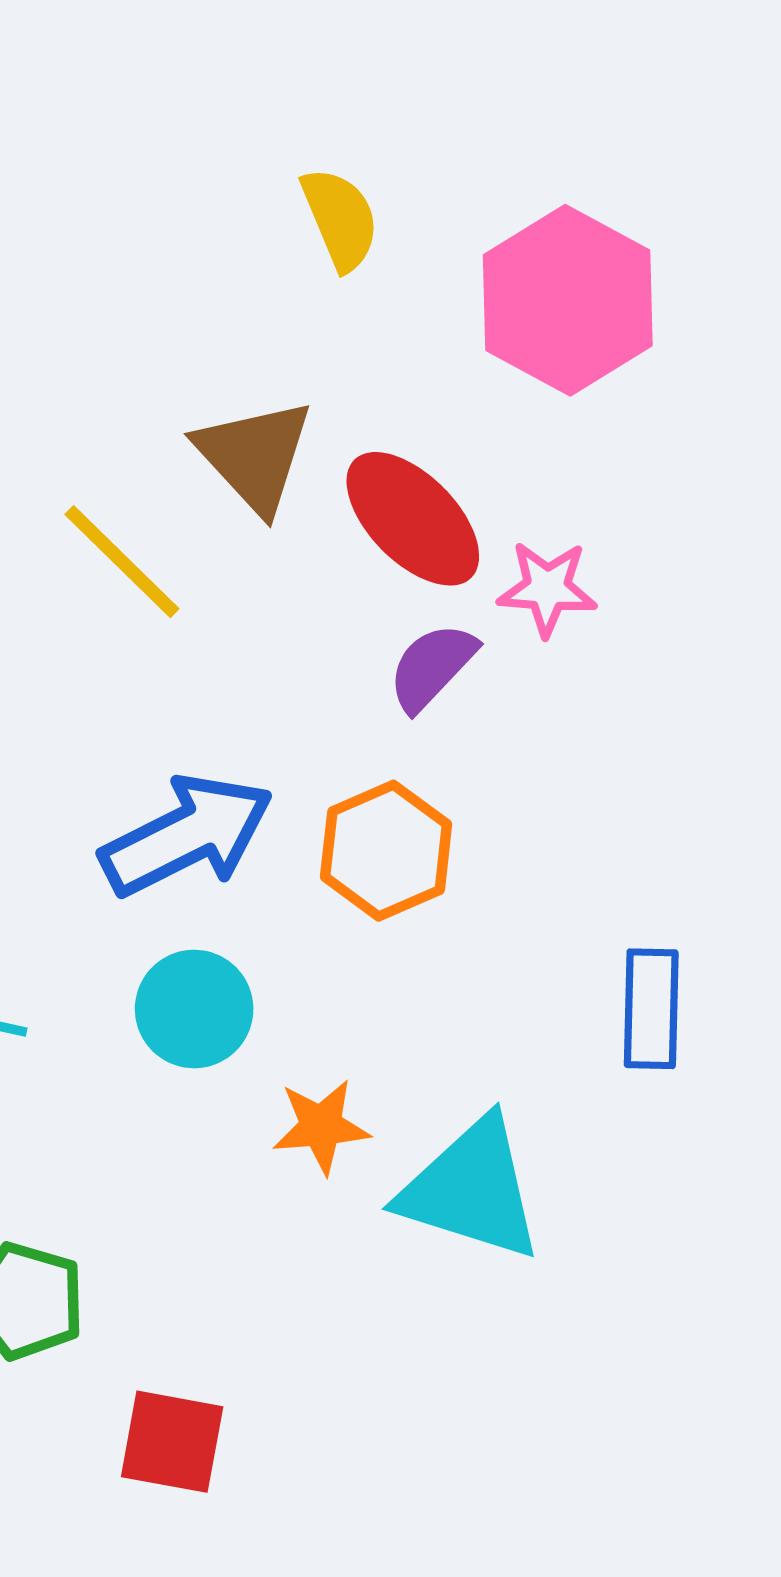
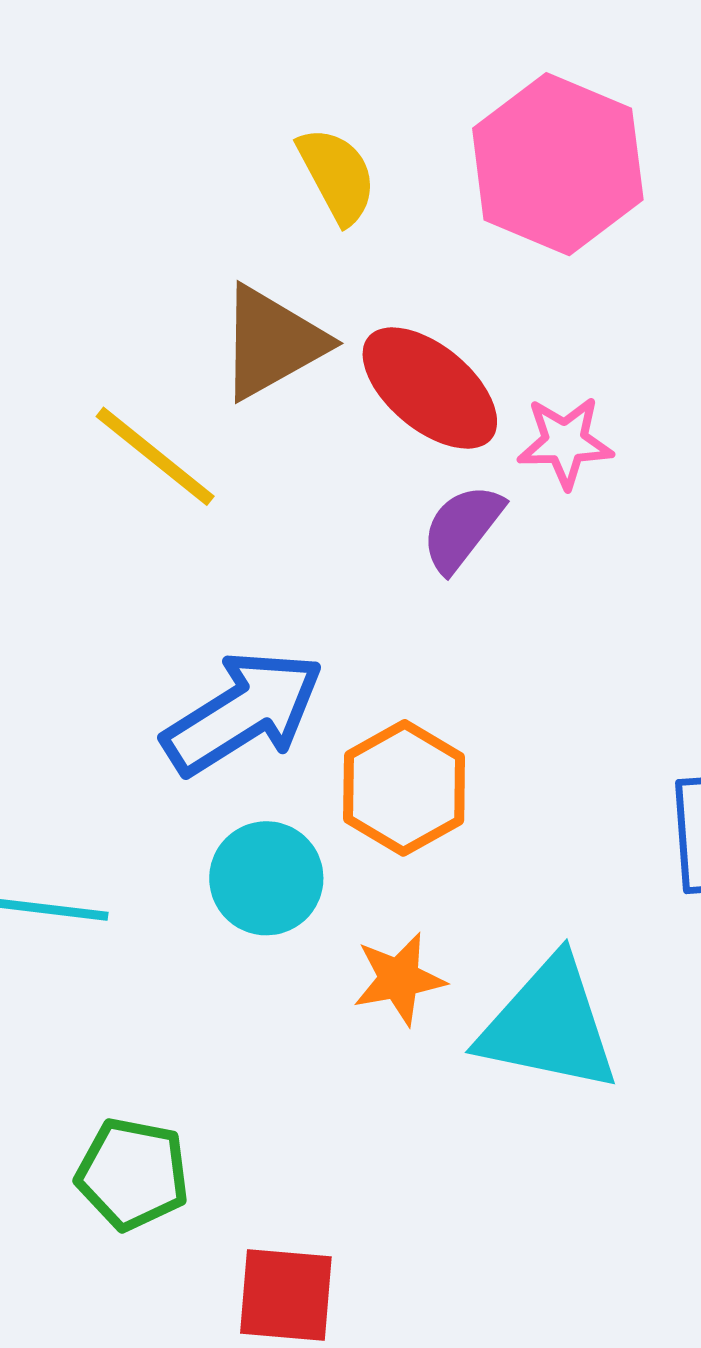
yellow semicircle: (340, 219) -> (337, 175), moved
brown triangle: (254, 456) -> (272, 342), turned 49
orange hexagon: (386, 851) -> (404, 788), moved

